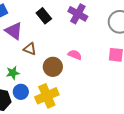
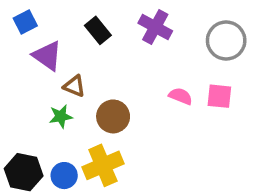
pink semicircle: (75, 55) -> (181, 96), moved
green star: (13, 73) -> (61, 116), moved
blue circle: (21, 92) -> (64, 176), moved

